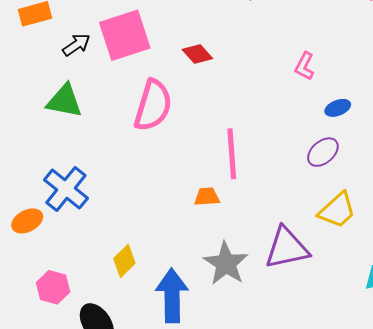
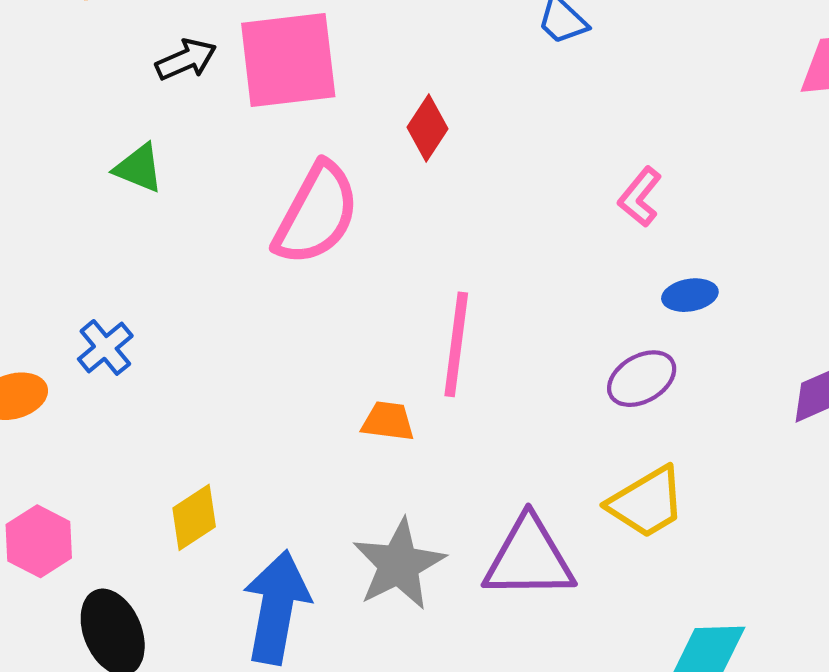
red diamond: (197, 54) -> (428, 128), turned 64
green triangle: (64, 101) -> (139, 168), size x0.7
blue cross: (66, 189) -> (105, 347), size x0.6

